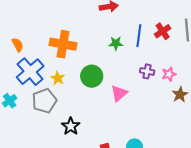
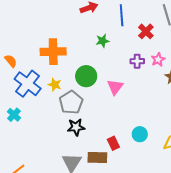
red cross: (163, 31) -> (146, 31), moved
blue line: (139, 36) -> (122, 15), moved
gray pentagon: (44, 101) -> (71, 102), moved
black star: (71, 126) -> (76, 127), turned -30

